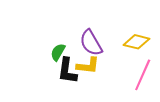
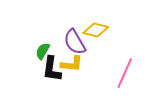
yellow diamond: (137, 42) -> (96, 30), moved

